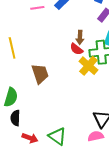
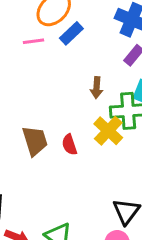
red semicircle: (76, 49) -> (69, 145), moved, turned 32

